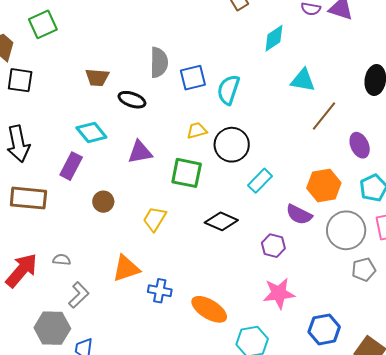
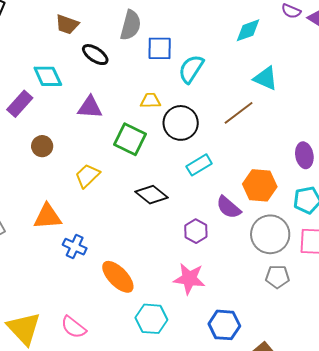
brown line: (324, 116) -> (239, 113), moved

